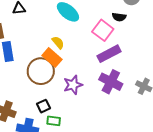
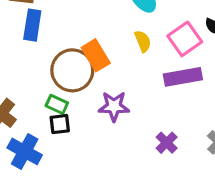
yellow semicircle: (58, 43) -> (143, 41), moved
purple cross: (111, 82) -> (167, 143), moved, size x0.6
green rectangle: (54, 121) -> (57, 104), moved

